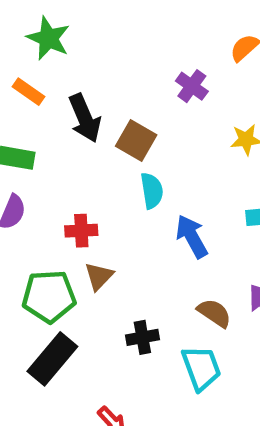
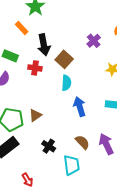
red cross: (81, 231) -> (35, 68), moved
black cross: (142, 337) -> (49, 146), turned 32

